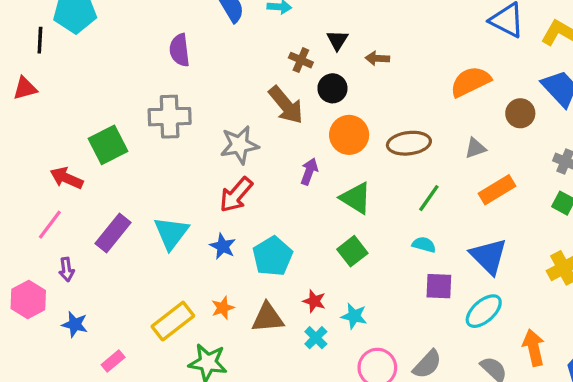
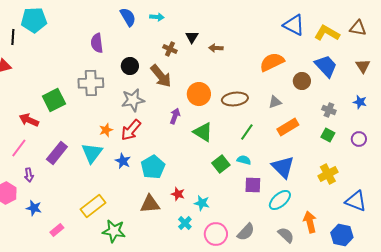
black circle: (332, 88) -> (130, 66), moved
green square: (352, 251) -> (221, 164), moved
orange star: (223, 308) -> (106, 130), moved
cyan cross: (316, 338) -> (185, 223), moved

